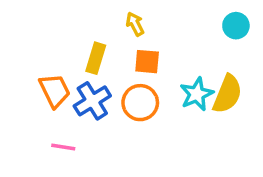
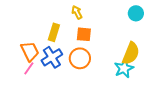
cyan star: (197, 94) -> (124, 68), moved
pink line: (63, 147) -> (29, 68), moved, turned -64

